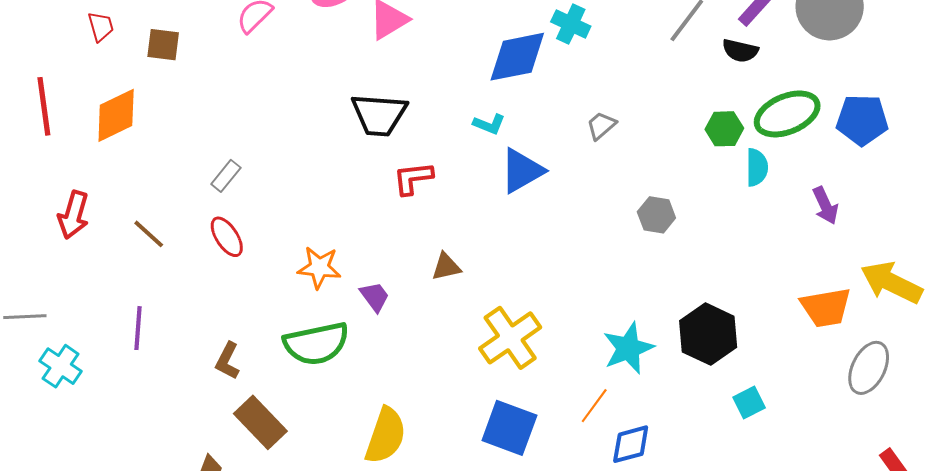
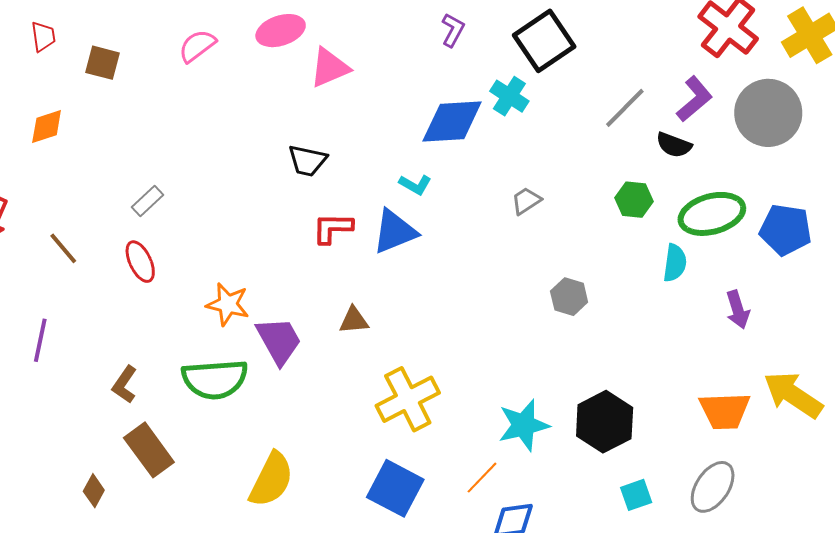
orange diamond: (116, 115) -> (47, 127), size x0.7
black trapezoid: (379, 115) -> (307, 161), size x0.7
green hexagon: (724, 129) -> (634, 200), moved
blue triangle: (522, 171) -> (395, 231), moved
purple trapezoid: (375, 297) -> (279, 341), size x1.6
gray ellipse: (869, 368) -> (713, 487), moved

